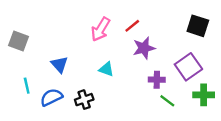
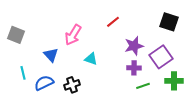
pink arrow: (101, 29) -> (73, 35), moved
purple star: (144, 48) -> (134, 46), moved
green line: (167, 101) -> (143, 86), turned -56

